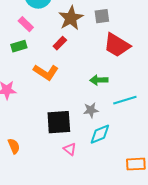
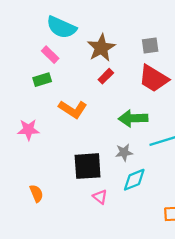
gray square: (102, 16) -> (150, 46), moved
red rectangle: (60, 43) -> (106, 76), moved
green arrow: (99, 80) -> (133, 118), size x1.4

